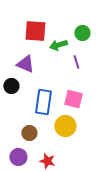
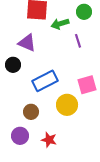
pink square: (73, 99) -> (87, 85), moved, turned -30
blue rectangle: (43, 102) -> (45, 81), turned 55

